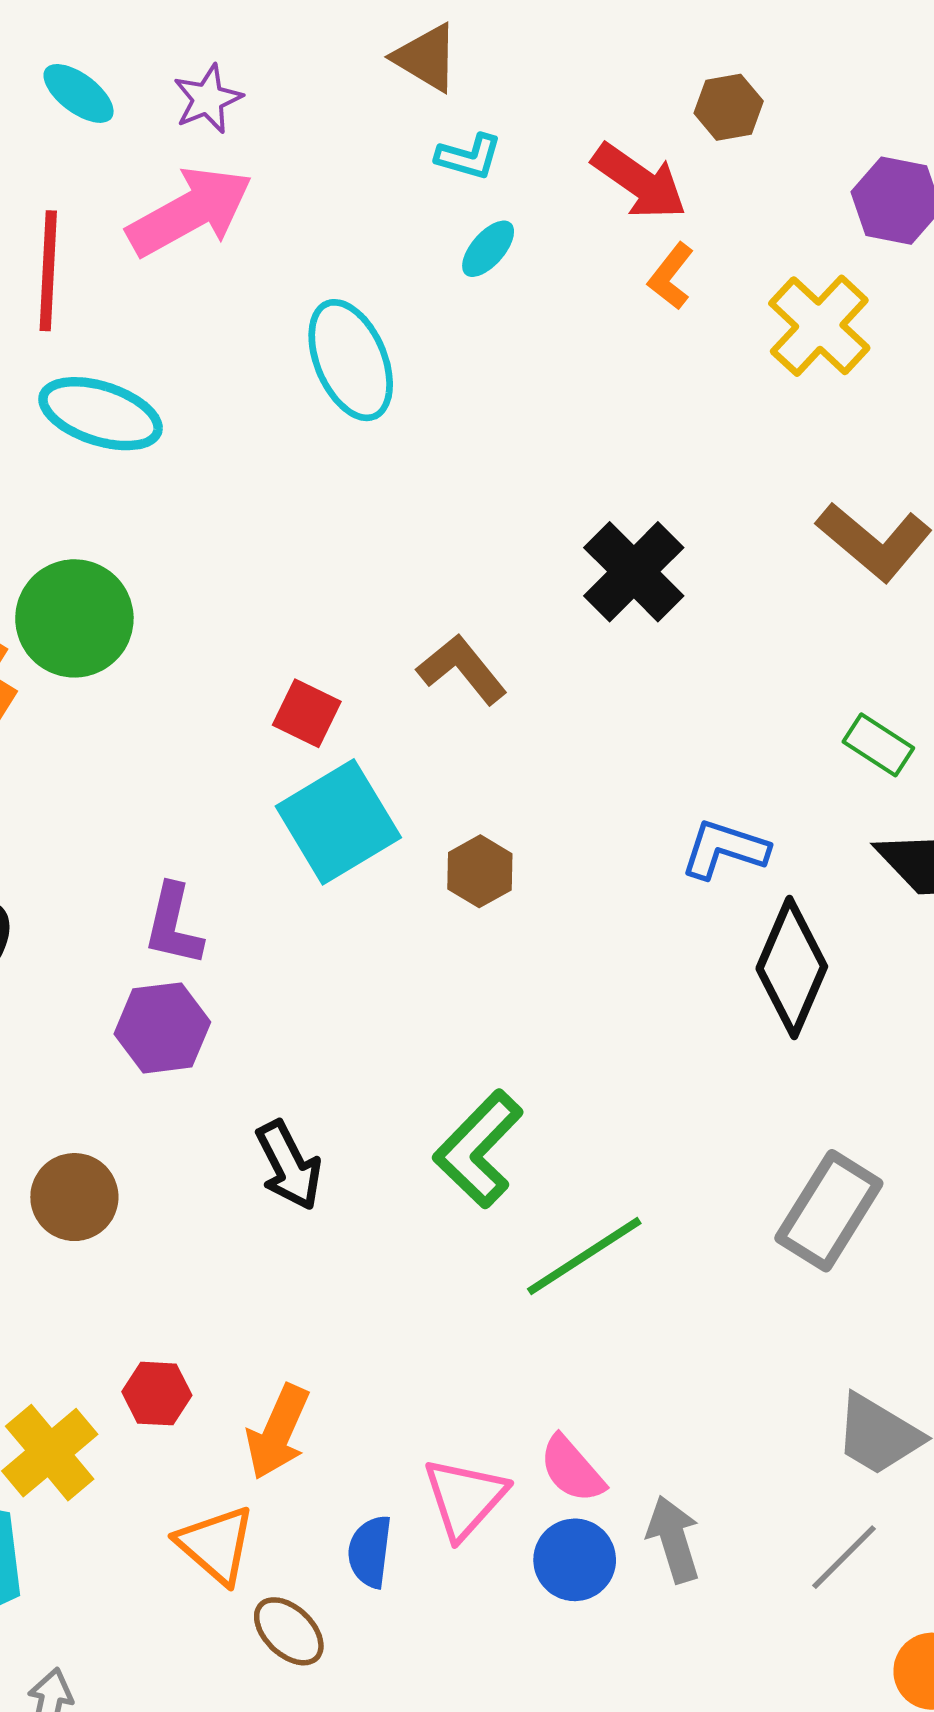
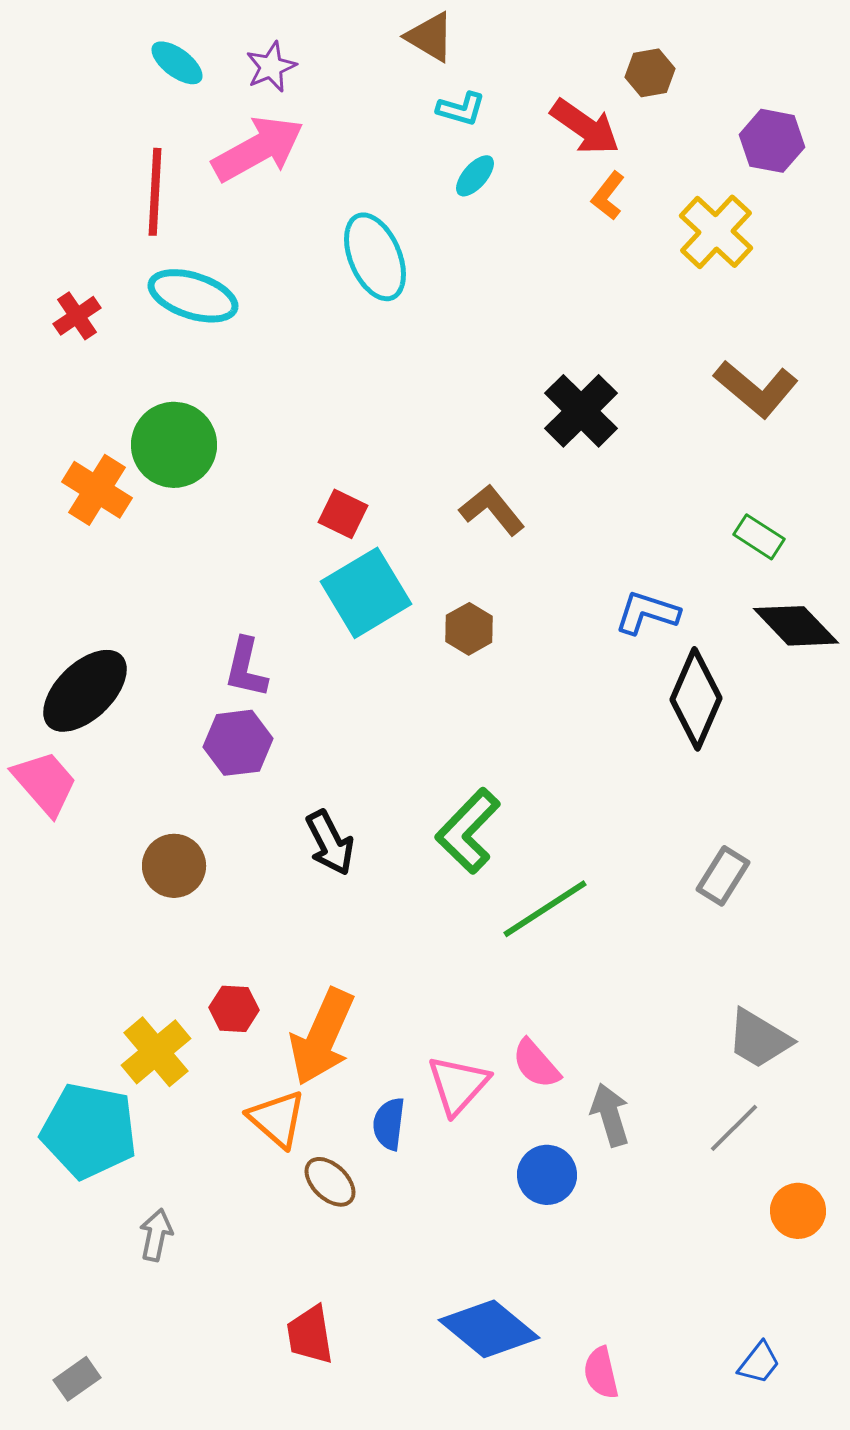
brown L-shape: (462, 669) -> (492, 510), moved
gray rectangle: (829, 1211) -> (723, 876), size x0.7
orange arrow: (278, 1432) -> (322, 1037), size x1.4
blue circle: (575, 1560) -> (547, 1175), moved

